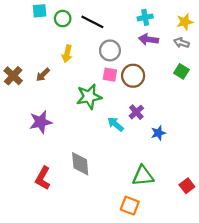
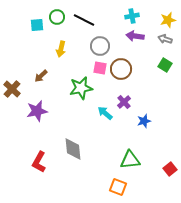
cyan square: (40, 11) -> (37, 25), moved
brown arrow: (43, 75) -> (41, 76), moved
brown cross: (13, 76) -> (12, 89), moved

